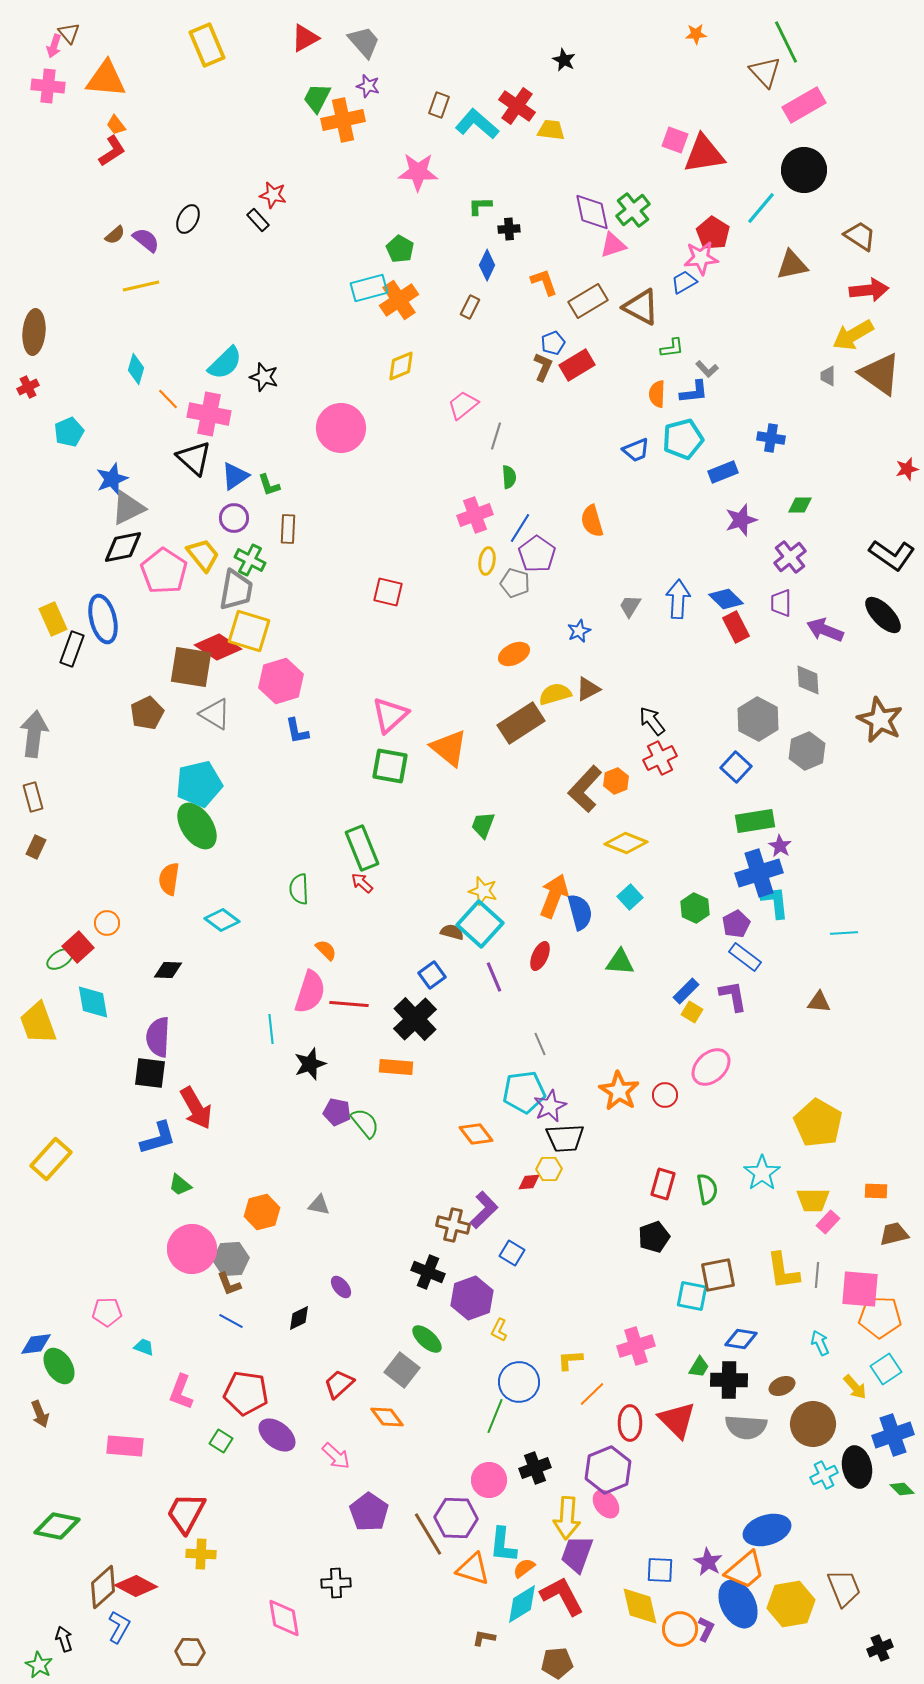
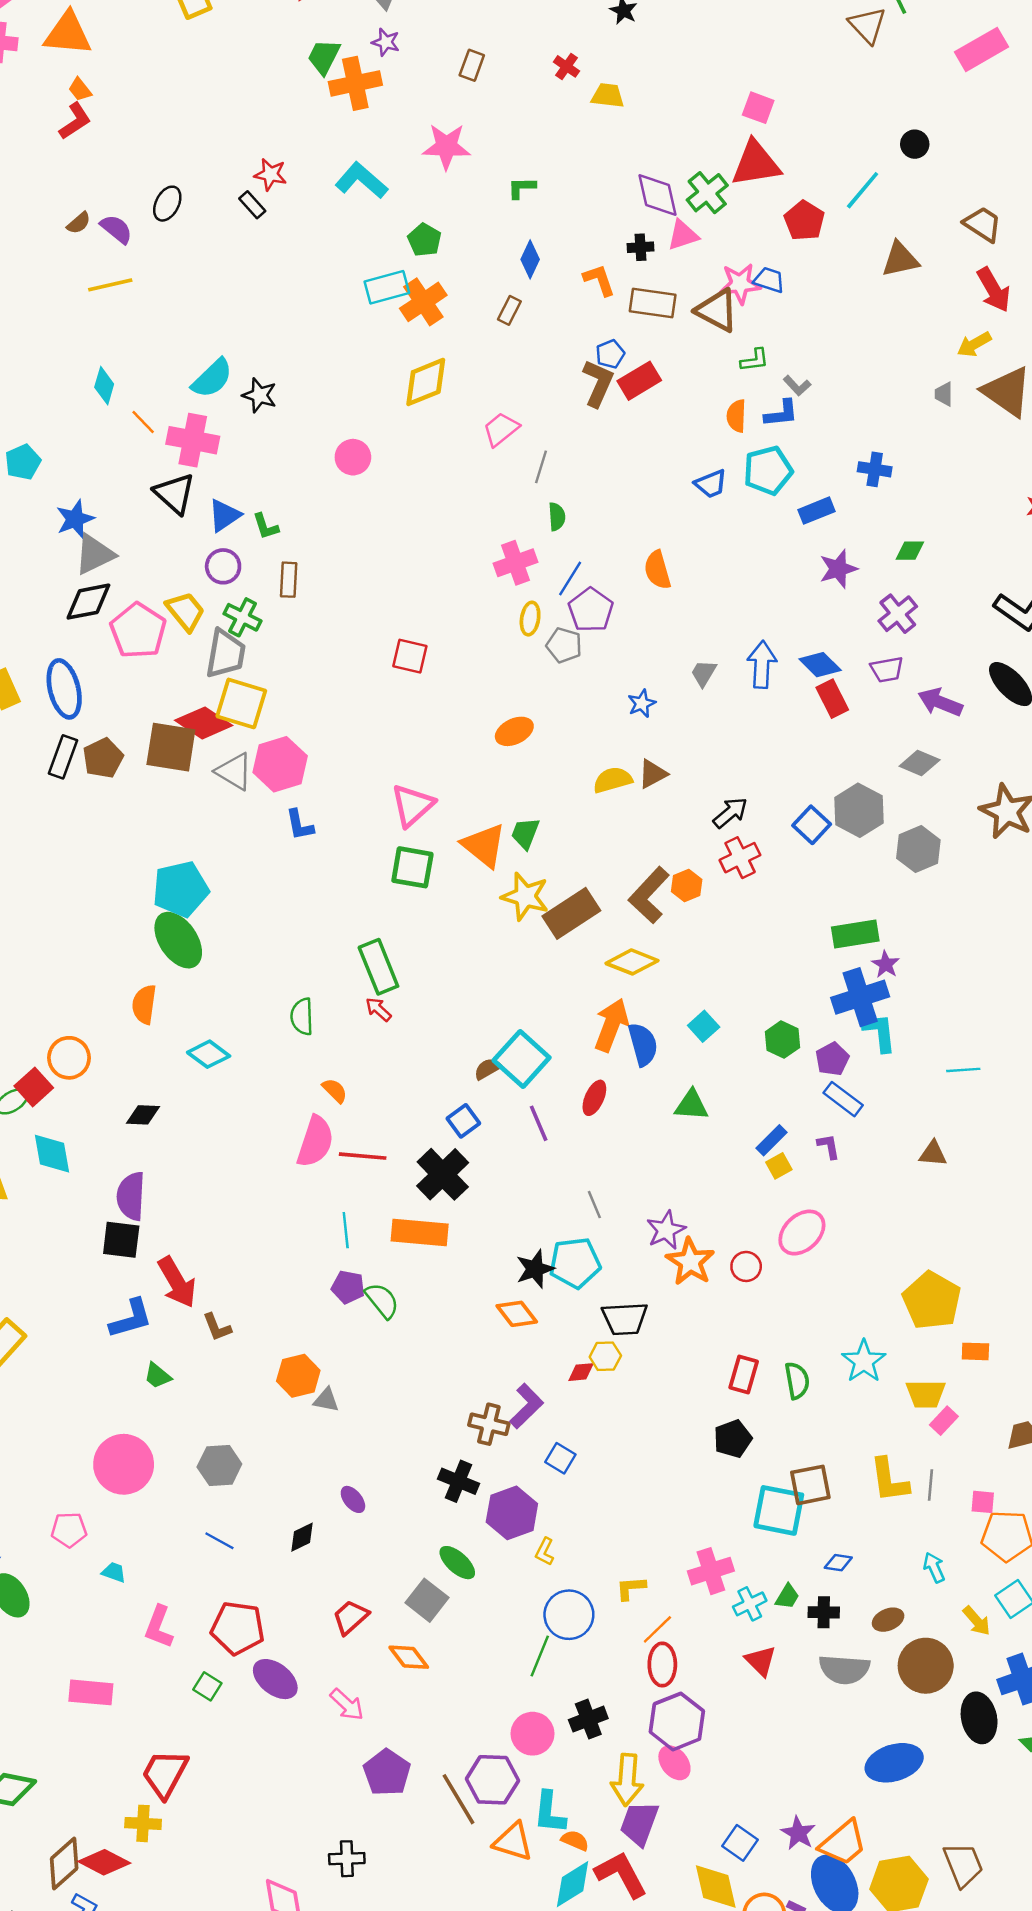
pink rectangle: (804, 105) -> (981, 49), moved
red cross: (517, 106) -> (566, 66), size x0.6
cyan L-shape: (477, 124) -> (361, 181), moved
red triangle: (704, 154) -> (756, 164), moved
black circle: (804, 170) -> (915, 144), size x0.5
black cross: (509, 229) -> (641, 247), moved
pink star: (701, 258) -> (740, 284), moved
blue trapezoid: (684, 282) -> (769, 280), turned 48
red arrow: (869, 290) -> (994, 290), turned 66
brown rectangle: (588, 301) -> (653, 303), turned 39
yellow arrow: (853, 335) -> (974, 344), size x0.7
yellow diamond: (401, 366) -> (426, 382), size x1.4
brown L-shape: (543, 367) -> (598, 383), size x1.4
pink circle: (341, 428) -> (353, 457), size x0.6
purple trapezoid: (781, 603) -> (887, 670), turned -100
black rectangle: (72, 649) -> (63, 757), moved
orange ellipse: (514, 654) -> (514, 731), moved
gray diamond: (808, 680) -> (920, 763), turned -64
brown pentagon: (147, 713) -> (103, 758), moved
gray triangle: (215, 714) -> (234, 771), moved
black arrow: (652, 721) -> (730, 813), turned 88
brown rectangle: (521, 723) -> (571, 913), moved
blue square: (736, 767) -> (812, 825), moved
green trapezoid: (483, 825) -> (525, 833), moved
yellow diamond: (626, 843) -> (632, 962), moved
yellow star: (483, 891) -> (525, 896), moved, size x1.4
orange circle: (107, 923) -> (69, 1058), size x1.4
brown semicircle: (452, 932) -> (488, 1069), turned -45
purple L-shape: (733, 996) -> (829, 1146), size x0.7
yellow square: (692, 1012) -> (779, 1166), turned 30
cyan line: (271, 1029) -> (346, 1230), moved
black star: (310, 1064) -> (535, 1269), moved
orange rectangle: (396, 1067) -> (420, 1233), size x1.4
purple star: (550, 1106) -> (666, 1230), moved
orange rectangle: (876, 1191) -> (975, 1351), moved
orange hexagon: (262, 1212) -> (298, 1376), moved
pink circle: (192, 1249) -> (124, 1464), moved
brown L-shape: (229, 1284) -> (217, 1327), moved
pink square: (860, 1289) -> (983, 1502), size x0.5
cyan square: (692, 1296) -> (779, 1510), size x1.4
blue diamond: (741, 1339) -> (838, 1563), size x0.7
black cross: (729, 1380) -> (824, 1612), size x0.7
red triangle: (677, 1420) -> (761, 1661), size x0.7
red ellipse: (630, 1423) -> (662, 1664), moved
cyan cross: (824, 1475) -> (750, 1604), moved
blue ellipse: (767, 1530) -> (894, 1763), moved
yellow cross: (201, 1554) -> (143, 1823), moved
orange semicircle: (524, 1568) -> (575, 1840), turned 60
blue square: (660, 1570) -> (740, 1843), turned 32

